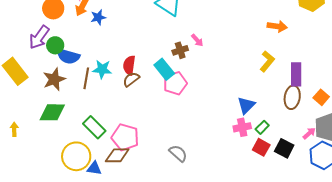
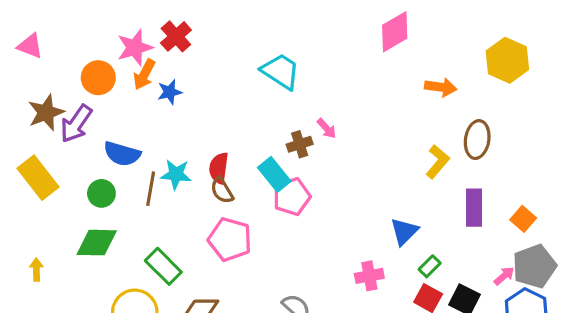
orange arrow: (277, 26) -> (441, 87), moved
green circle: (55, 45) -> (101, 193), moved
purple rectangle: (296, 74) -> (474, 208), moved
brown star: (54, 79) -> (46, 113), moved
brown semicircle: (131, 79) -> (222, 190), turned -84
brown ellipse: (292, 97) -> (477, 140), moved
pink cross: (242, 127) -> (369, 276), moved
pink pentagon: (125, 137) -> (230, 239), moved

